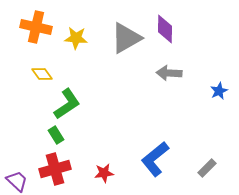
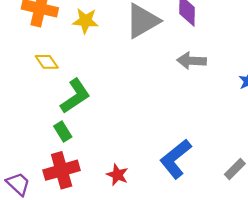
red star: (104, 173) -> (117, 175), turned 30

